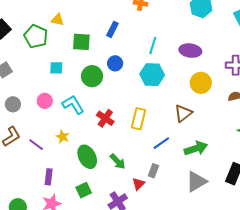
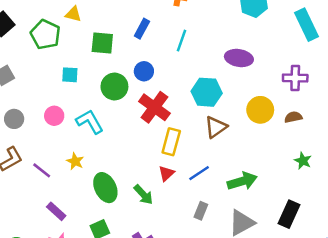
cyan line: (153, 45) -> (181, 41), moved
cyan hexagon: (152, 75) -> (207, 92), moved
yellow circle: (201, 83) -> (260, 110), moved
brown triangle: (183, 113) -> (216, 127), moved
red cross: (105, 118) -> (154, 107), moved, size x1.4
gray rectangle: (153, 171) -> (201, 211), moved
purple rectangle: (49, 177) -> (56, 211), turned -56
red triangle: (138, 184) -> (166, 173), moved

